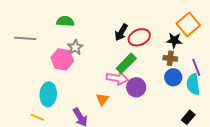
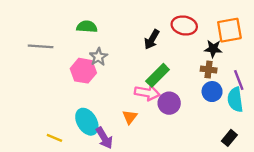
orange square: (188, 24) -> (229, 30), turned 30
red ellipse: (139, 37) -> (184, 25), moved, turned 35
cyan ellipse: (48, 94) -> (87, 122), moved, turned -35

